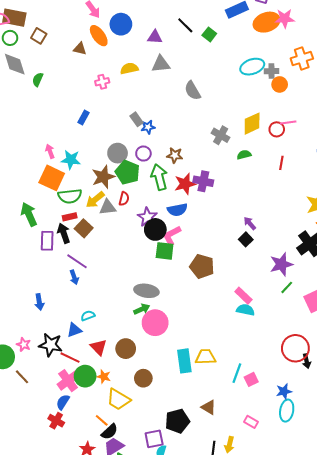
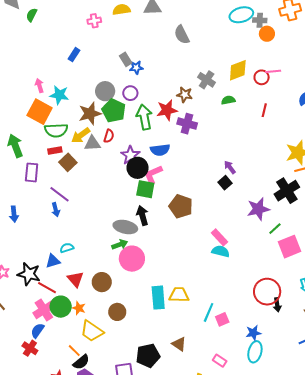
brown star: (175, 155) -> (185, 95), moved
red star: (185, 184) -> (167, 110), moved
black arrow: (64, 233) -> (142, 216), moved
green line: (287, 287) -> (275, 229), moved
blue arrow: (39, 302) -> (14, 214), moved

